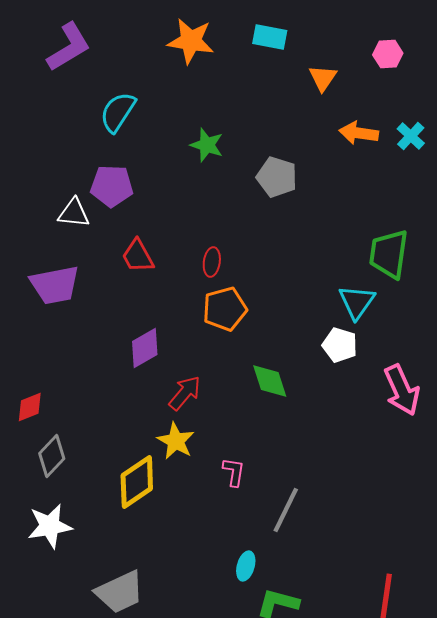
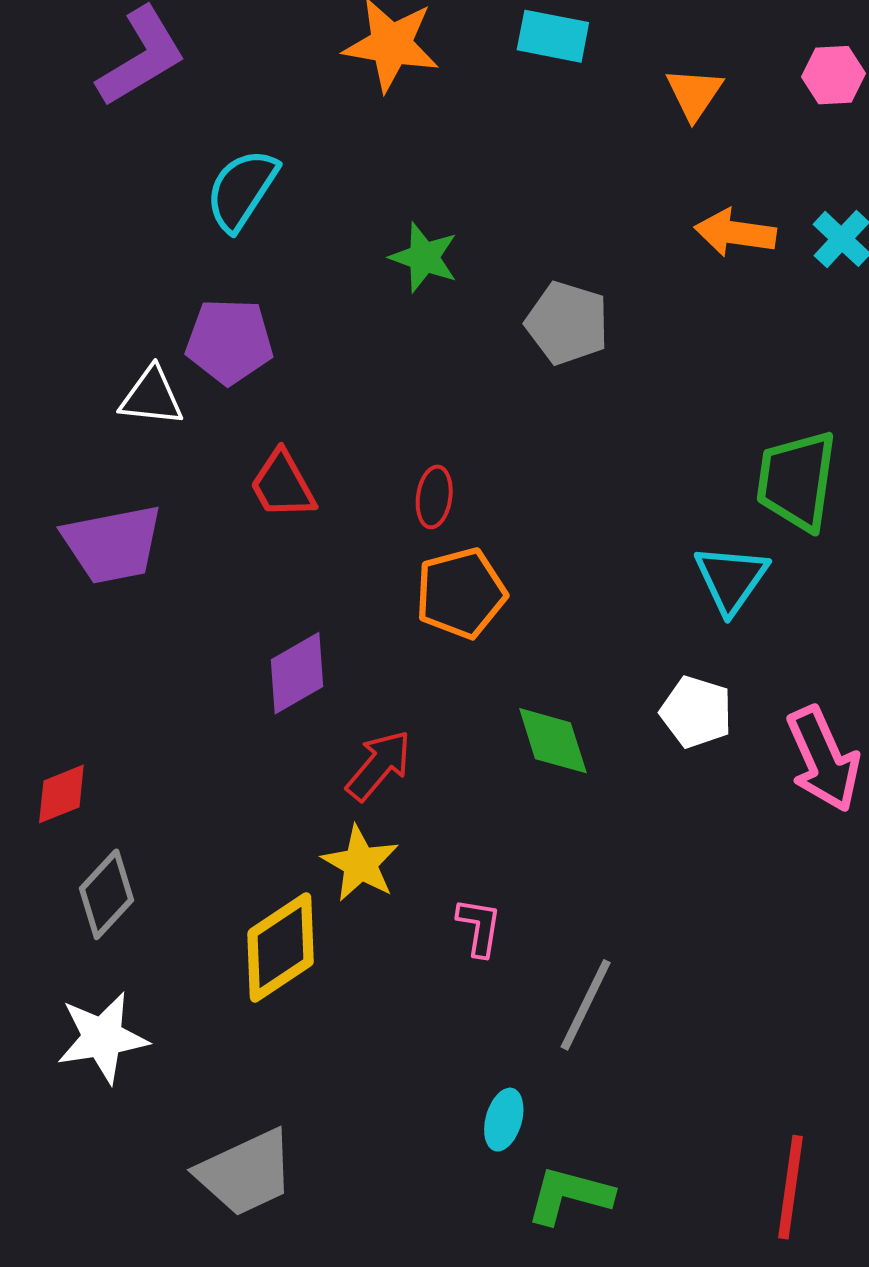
pink hexagon: (388, 54) -> (833, 75), moved
orange triangle: (323, 78) -> (694, 94), moved
white pentagon: (340, 345) -> (696, 712), moved

